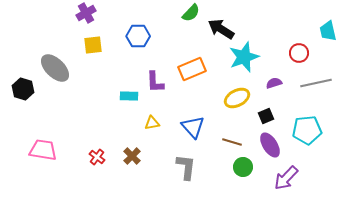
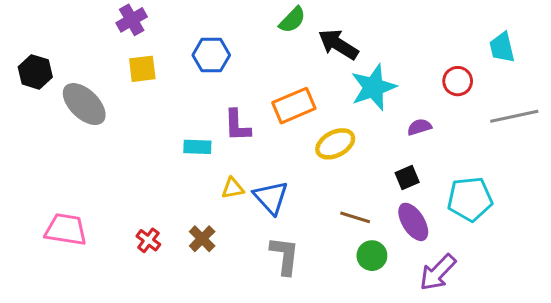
gray line: (316, 83) -> (514, 116), moved
black hexagon: (23, 89) -> (35, 72), moved
yellow ellipse: (237, 98) -> (335, 144), moved
blue triangle: (193, 127) -> (271, 197), moved

